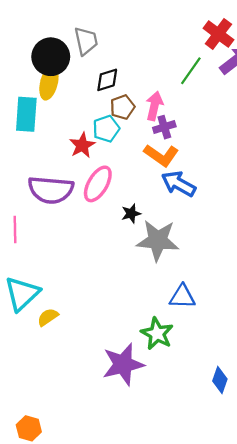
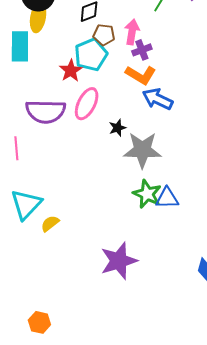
brown pentagon: (122, 107) -> (104, 35), turned 30
cyan pentagon: (106, 129) -> (91, 55), size x1.4
green star: (157, 334) -> (147, 194), moved

